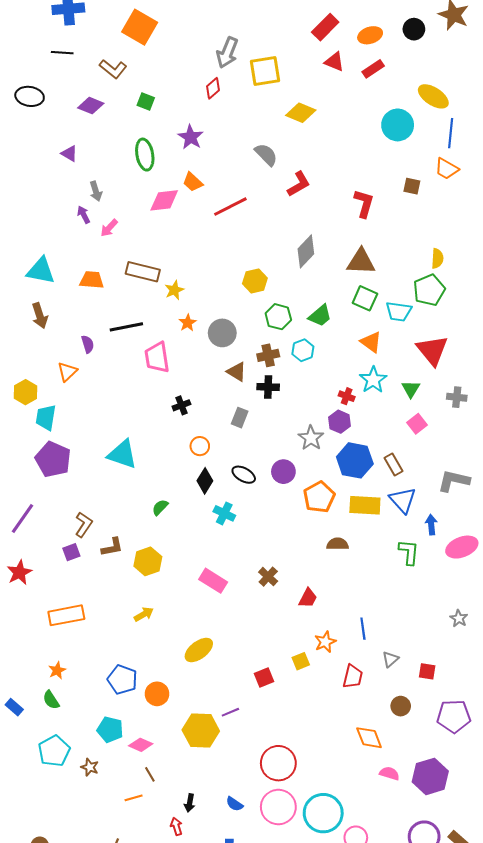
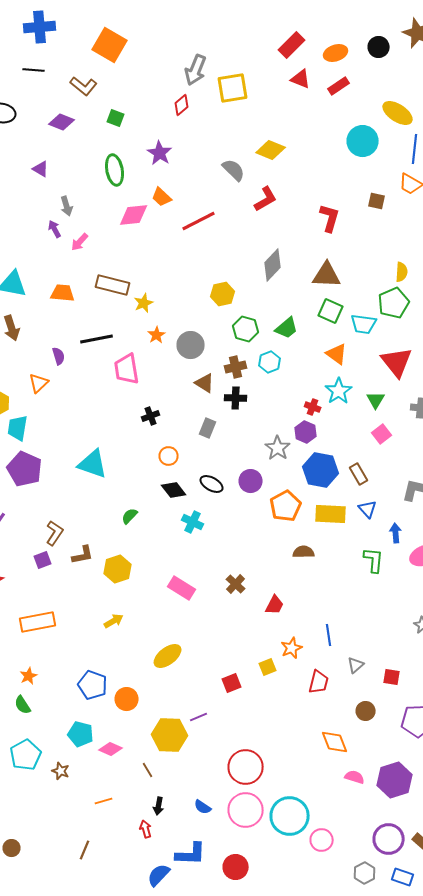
yellow diamond: (301, 113) -> (271, 150), moved
black diamond: (205, 481) -> (174, 490), turned -70
blue triangle: (403, 500) -> (368, 509), size x0.7
brown line: (150, 774) -> (148, 770), moved

